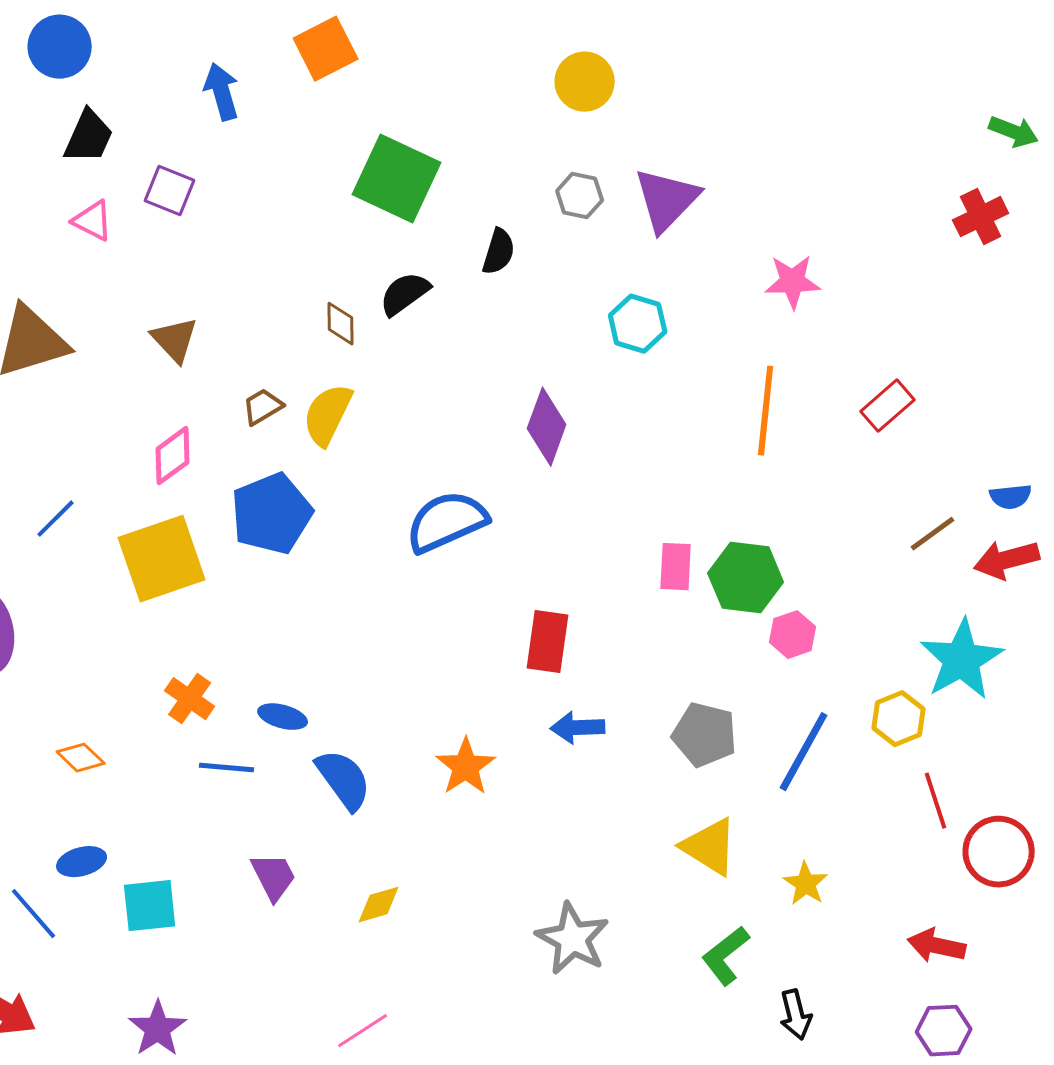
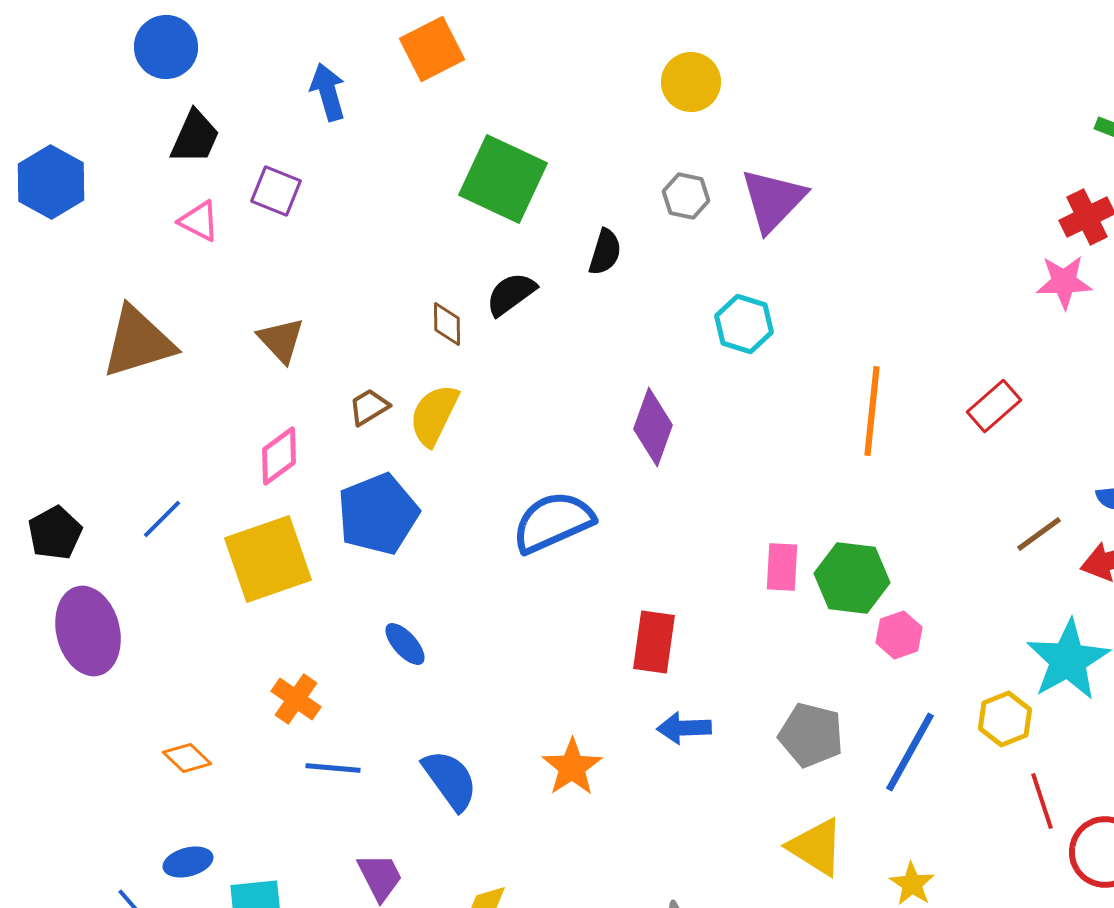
pink star: (793, 282) -> (1064, 282), moved
blue ellipse: (283, 717) -> (405, 644), moved, turned 33

